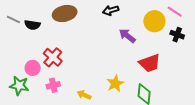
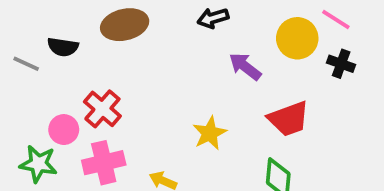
gray line: (13, 20) -> (26, 64), moved
yellow star: (115, 83) -> (210, 133), moved
pink cross: (53, 85) -> (104, 163), size x1.5

